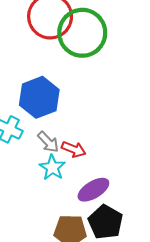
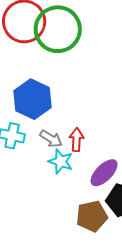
red arrow: (74, 149) -> (76, 140), turned -95

